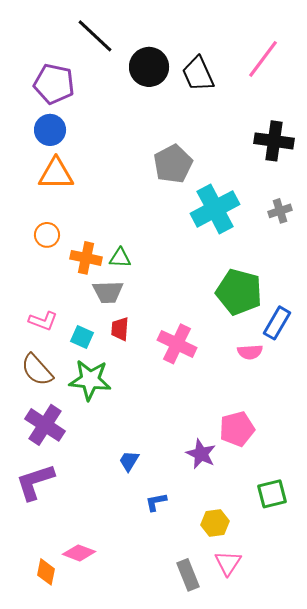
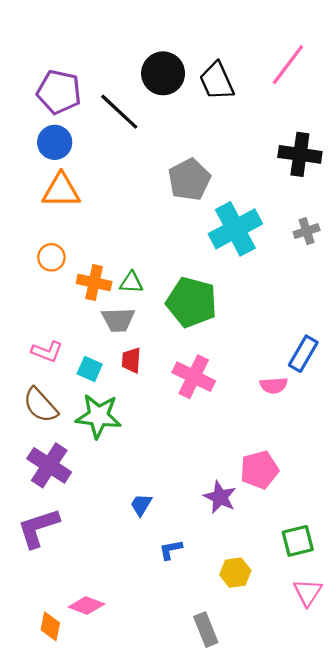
black line: (95, 36) -> (119, 112), moved
green pentagon: (239, 292) -> (192, 302), moved
pink triangle: (228, 563) -> (308, 592), moved

